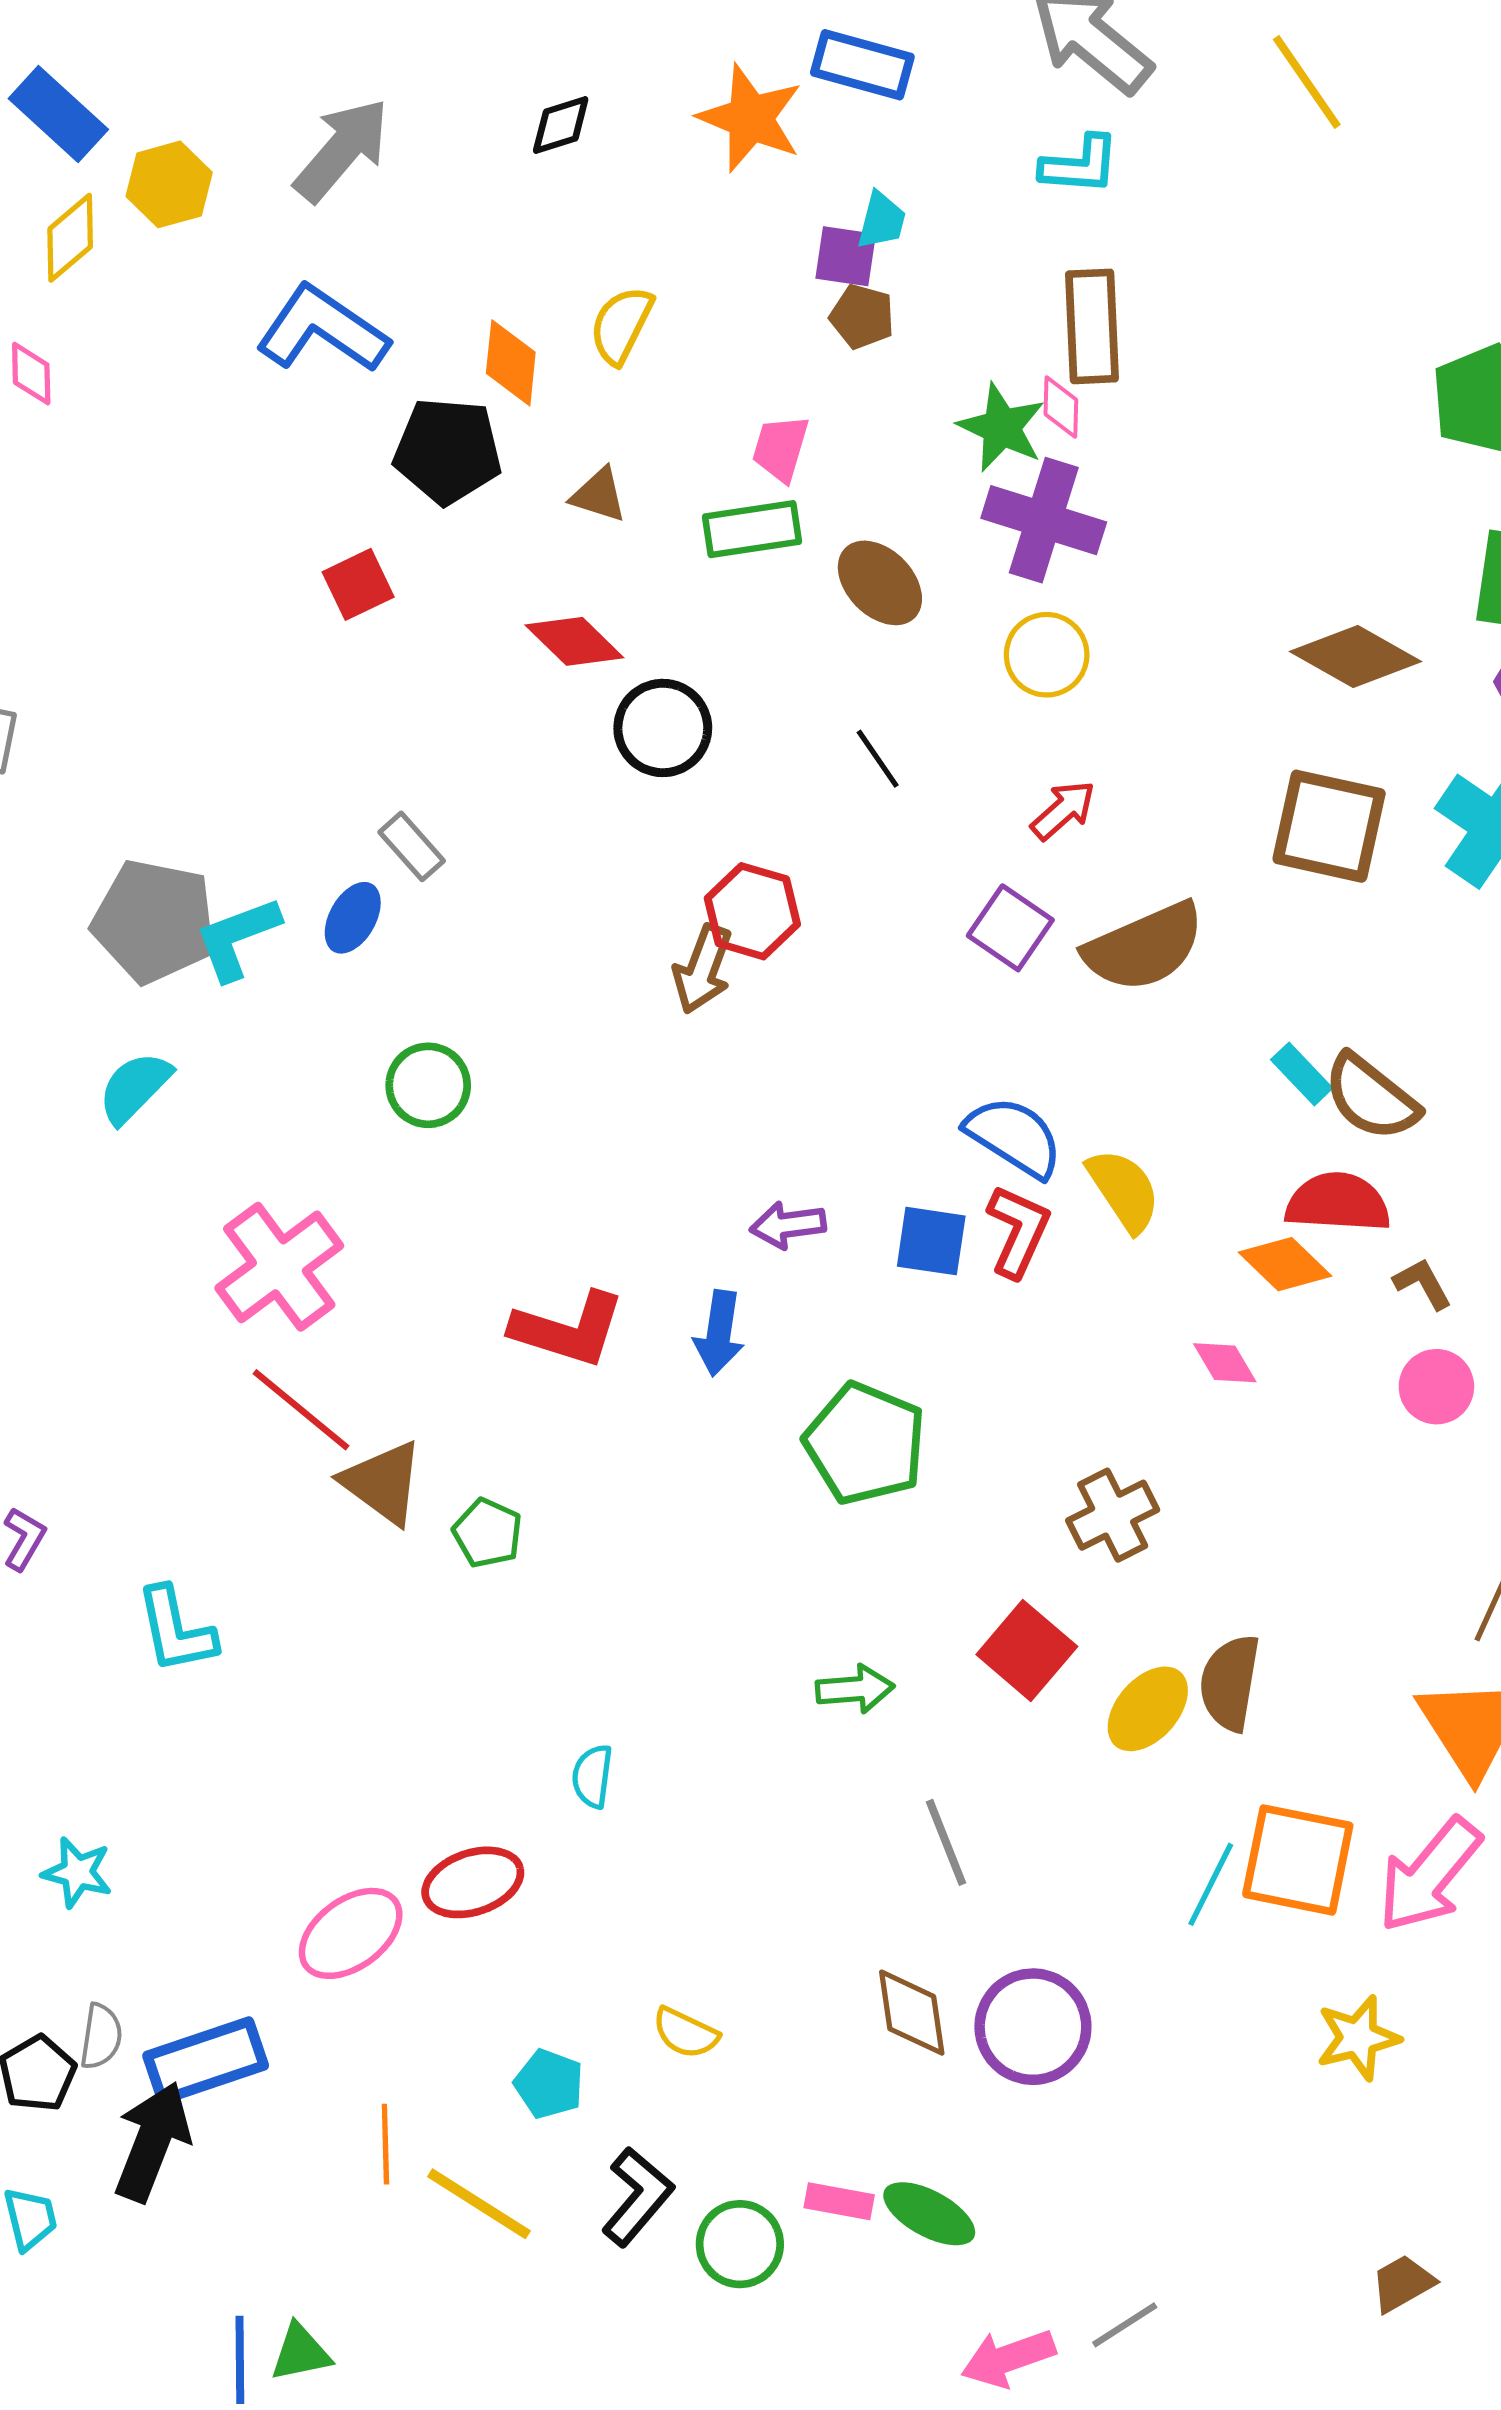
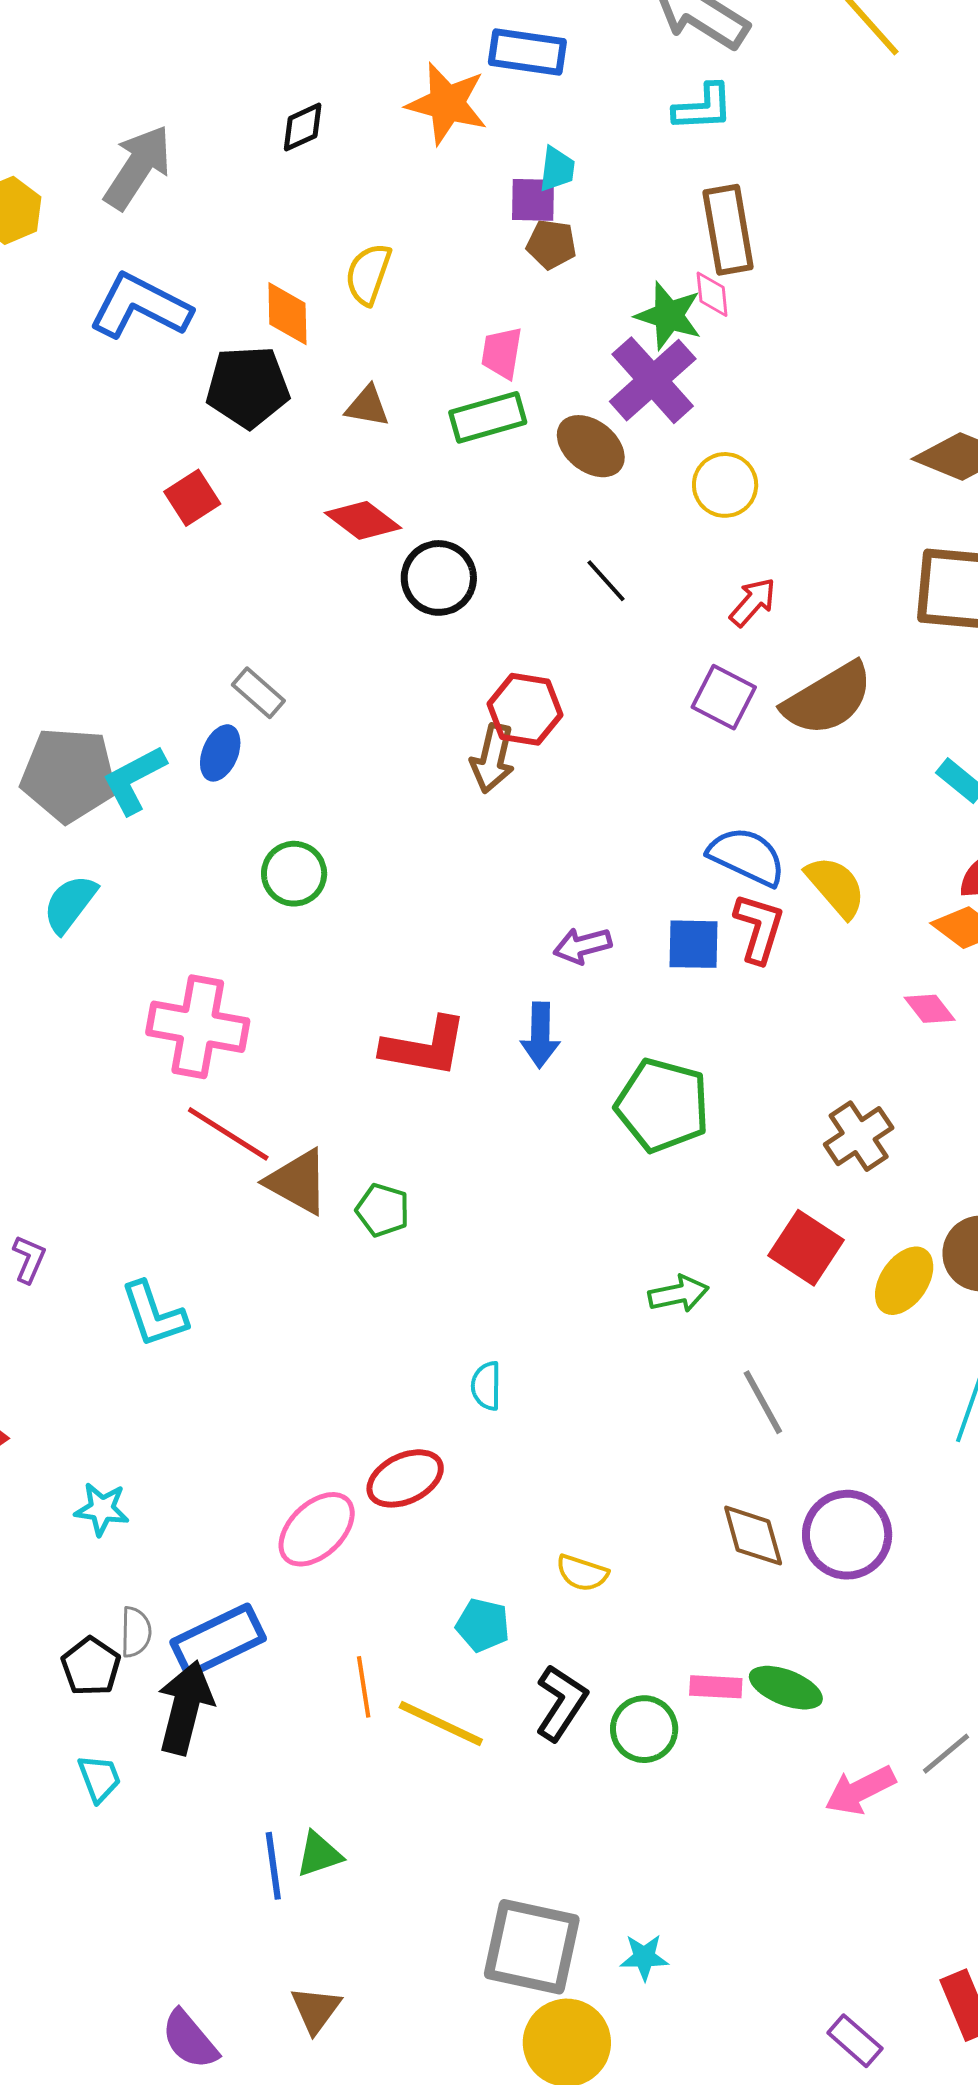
purple cross: (1044, 520) -> (653, 380), moved, turned 38
pink cross: (279, 1267) -> (198, 1027), turned -36

